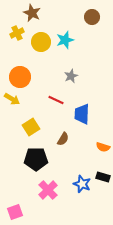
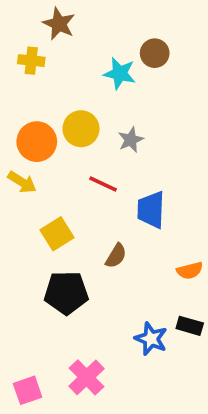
brown circle: (92, 17) -> (155, 53), moved
yellow cross: (17, 33) -> (31, 61), turned 32
cyan star: (65, 40) -> (120, 73), turned 30
yellow circle: (41, 42) -> (81, 129), moved
orange semicircle: (103, 147) -> (190, 271), turned -32
pink cross: (48, 190) -> (86, 377), moved

